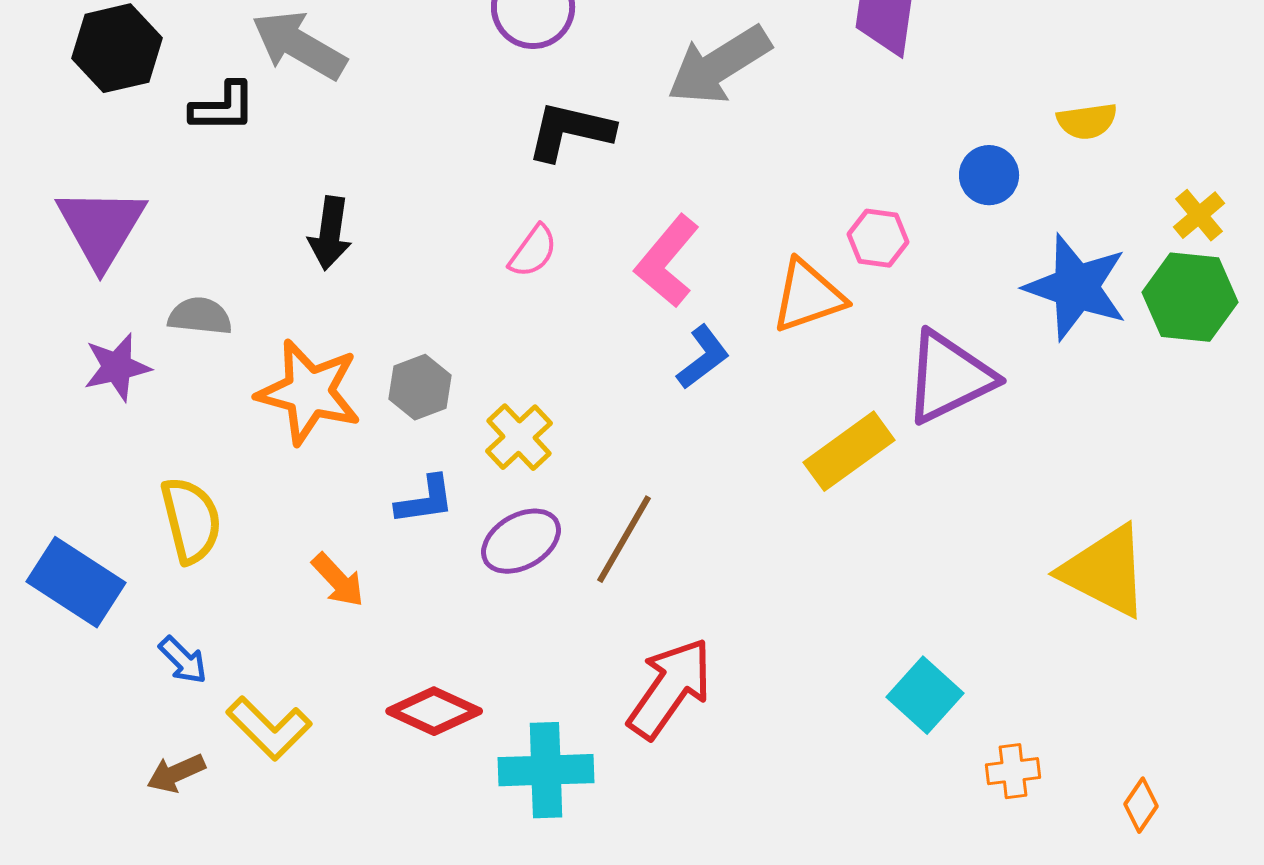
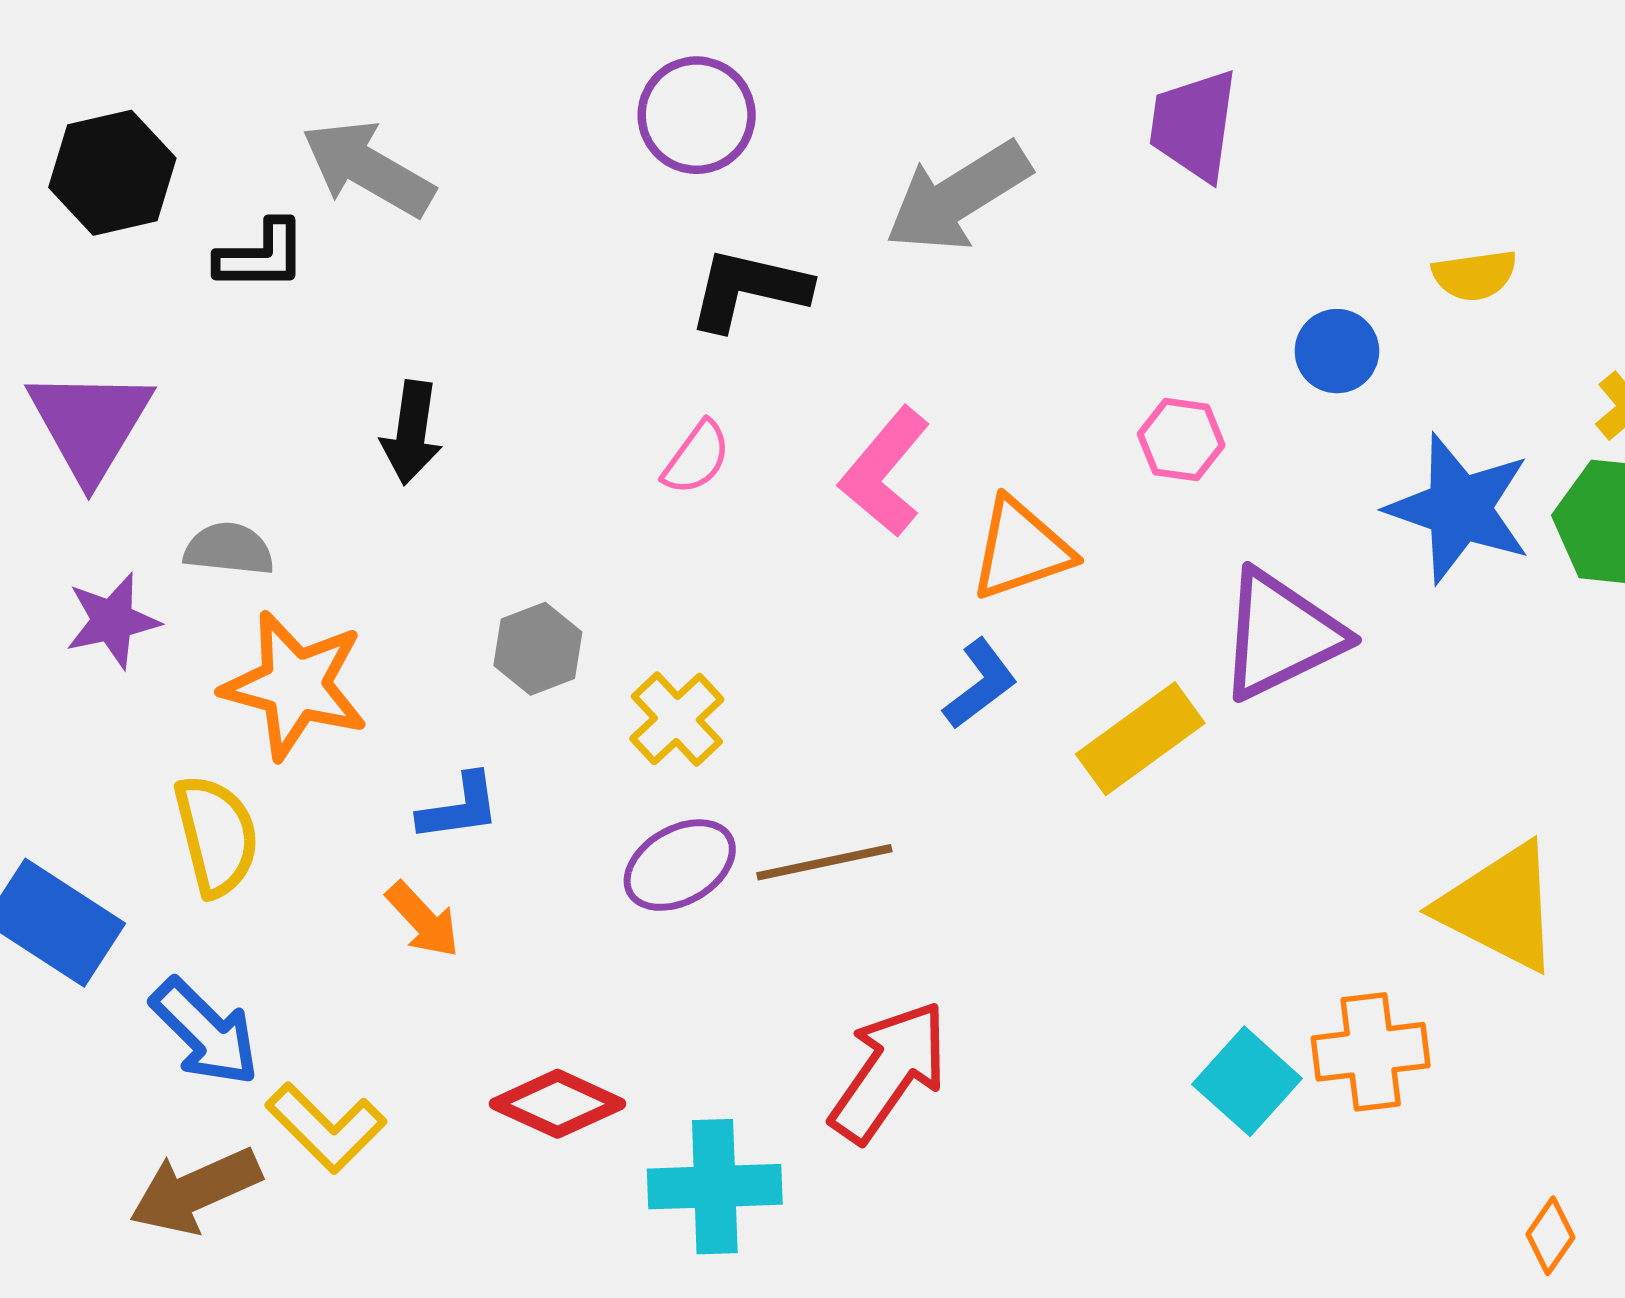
orange triangle: (808, 296) -> (1021, 549), moved
blue L-shape: (703, 357) -> (980, 684), moved
orange star: (309, 392) -> (295, 685), moved
blue L-shape: (425, 500) -> (459, 807), moved
brown line: (624, 539) -> (824, 862), turned 48
blue arrow: (183, 660) -> (205, 1032), size x1.6
orange cross: (1013, 771) -> (1371, 1052), moved, size x1.5
brown arrow: (176, 773) -> (195, 1191), size x1.6

